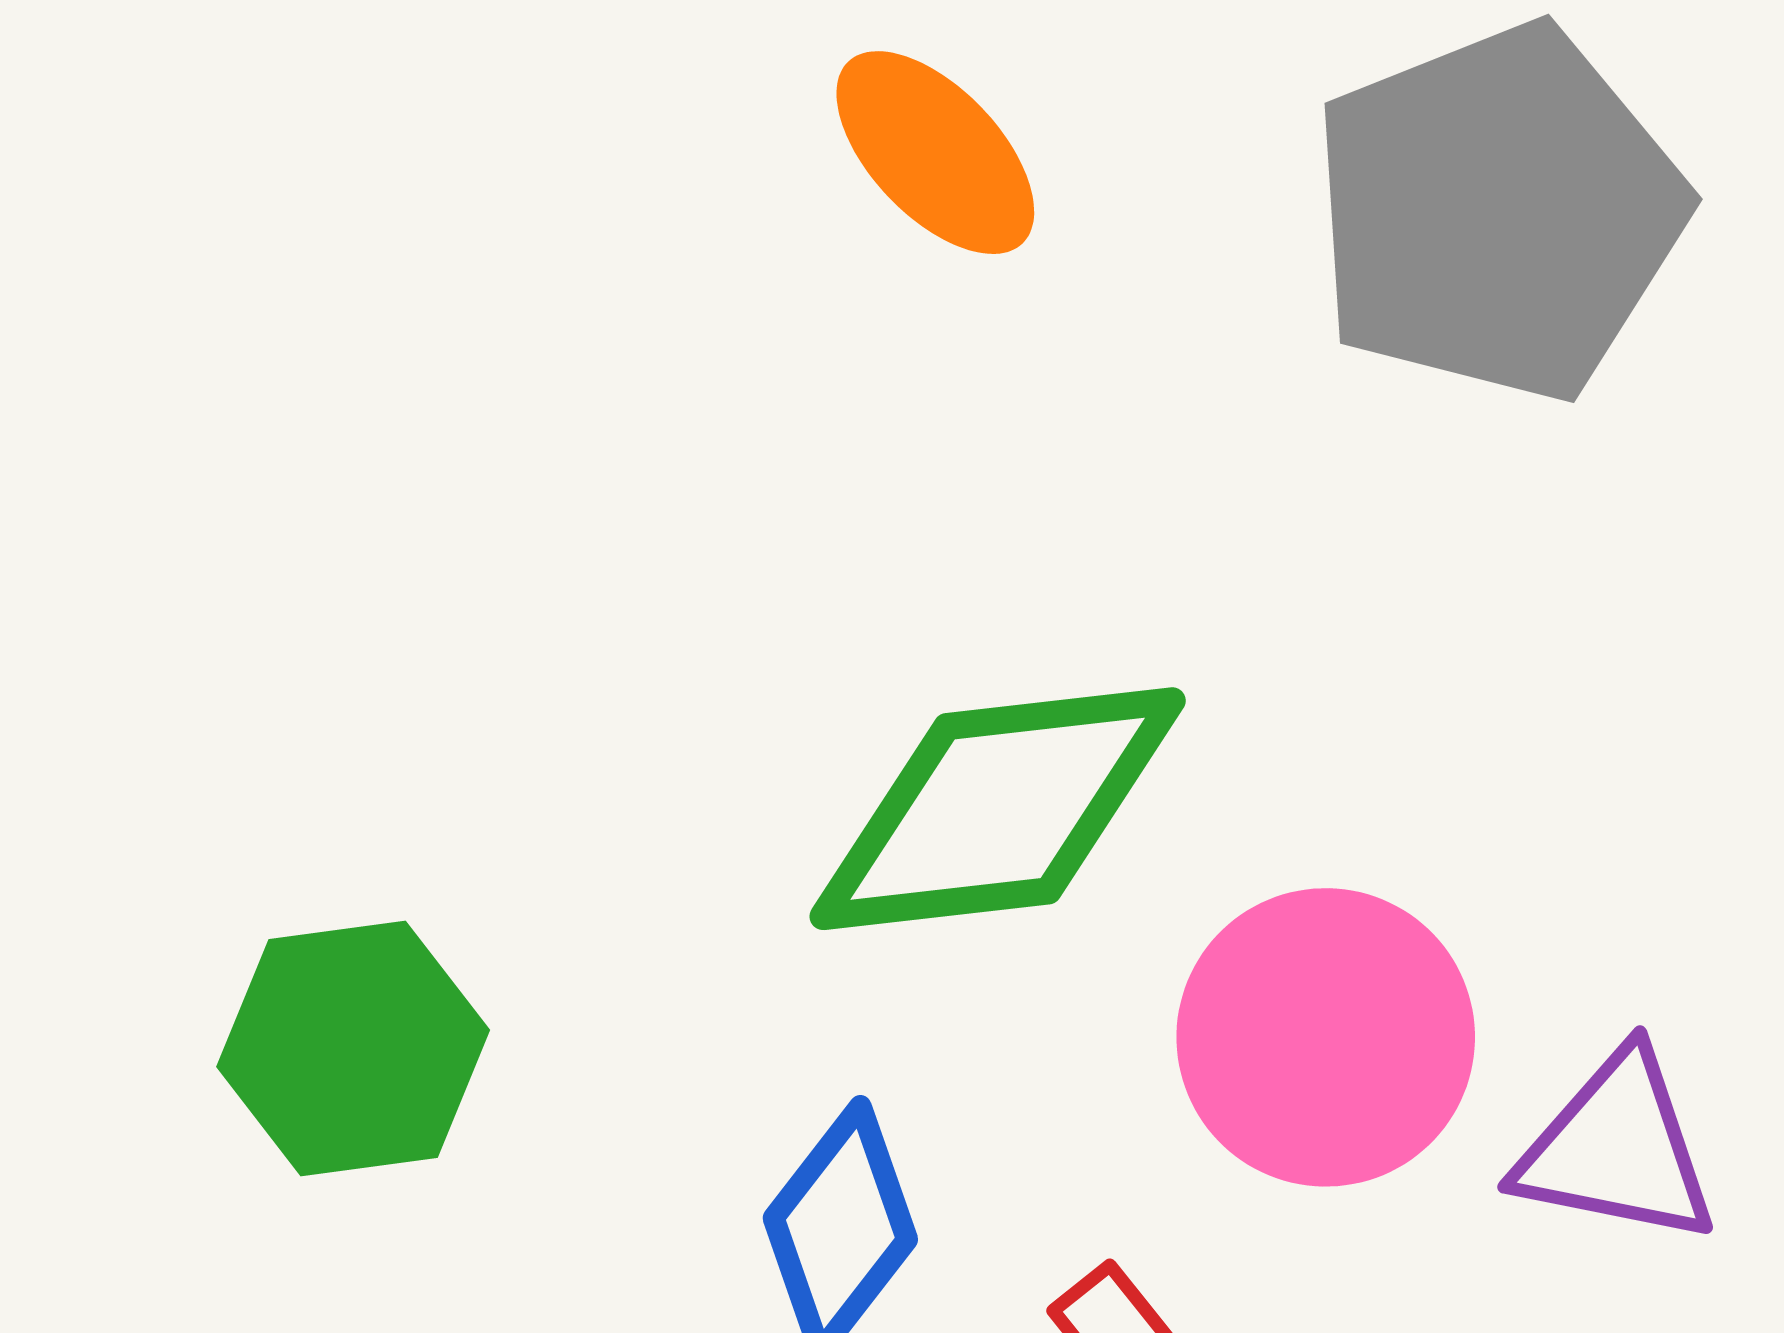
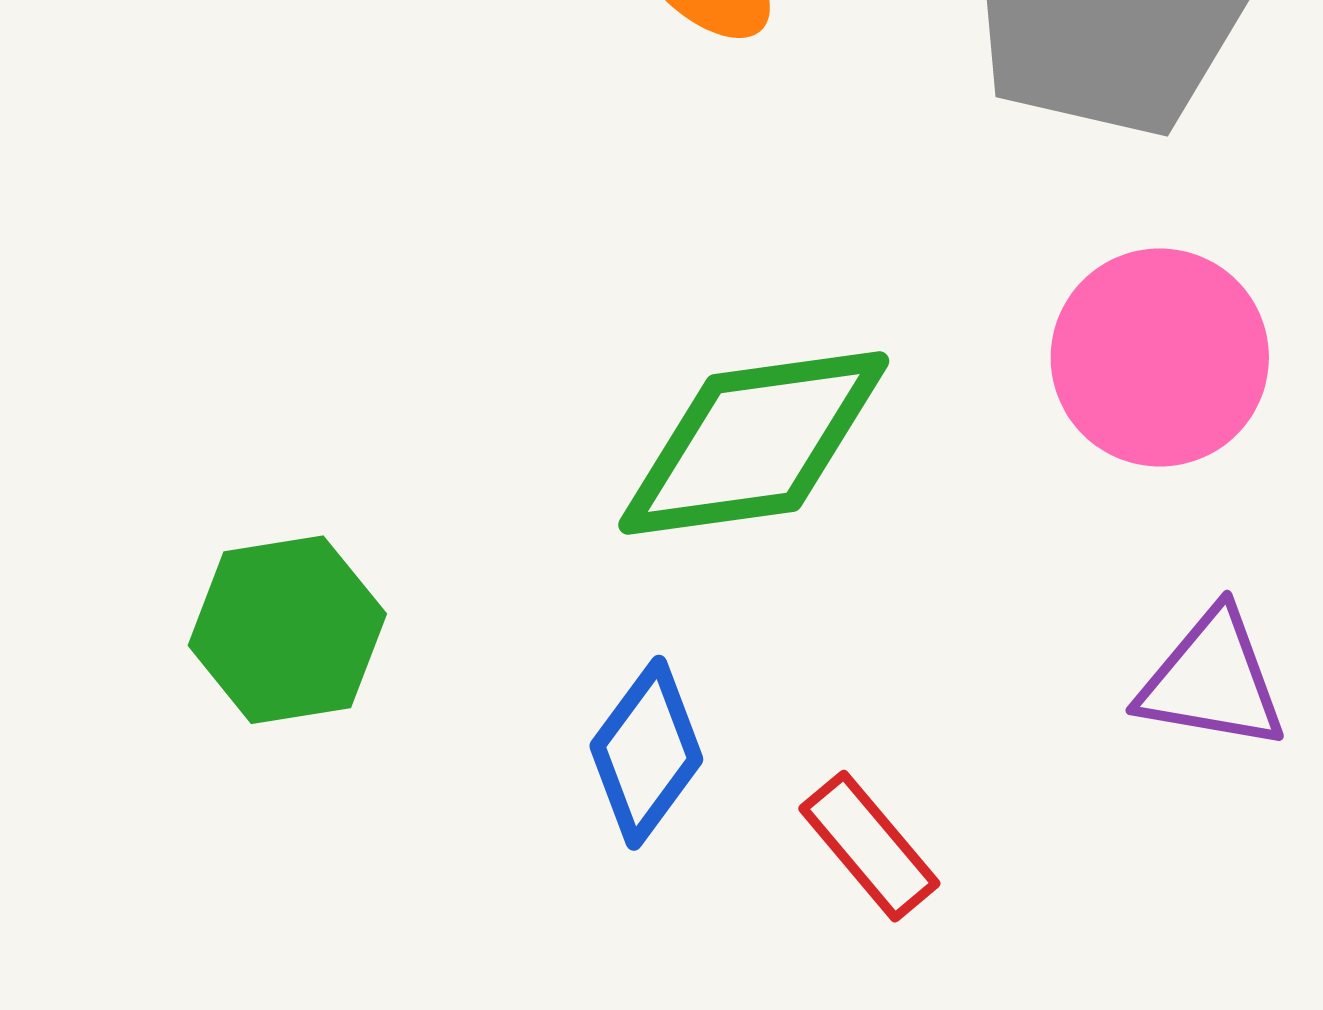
pink circle: (1326, 1037) -> (1160, 357), moved

